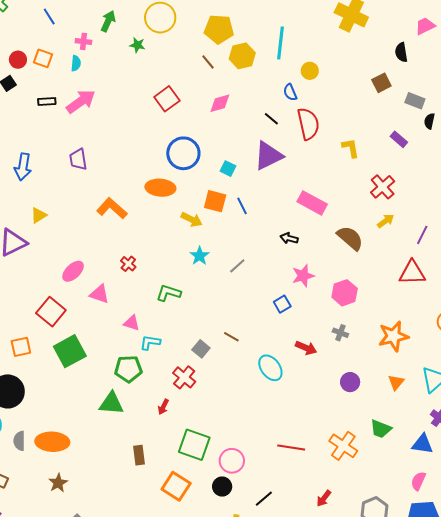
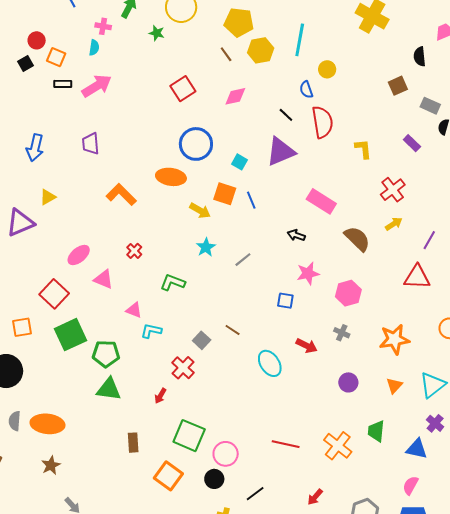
orange square: (43, 58) -> (56, 57), moved
blue square: (282, 304) -> (285, 301), turned 36
green pentagon: (128, 369) -> (106, 354), moved
green trapezoid: (381, 429) -> (376, 431), turned 70

